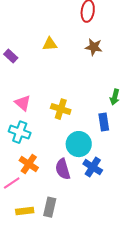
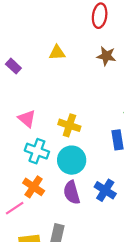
cyan cross: (20, 132) -> (37, 151), moved
cyan circle: (79, 144) -> (72, 160), moved

